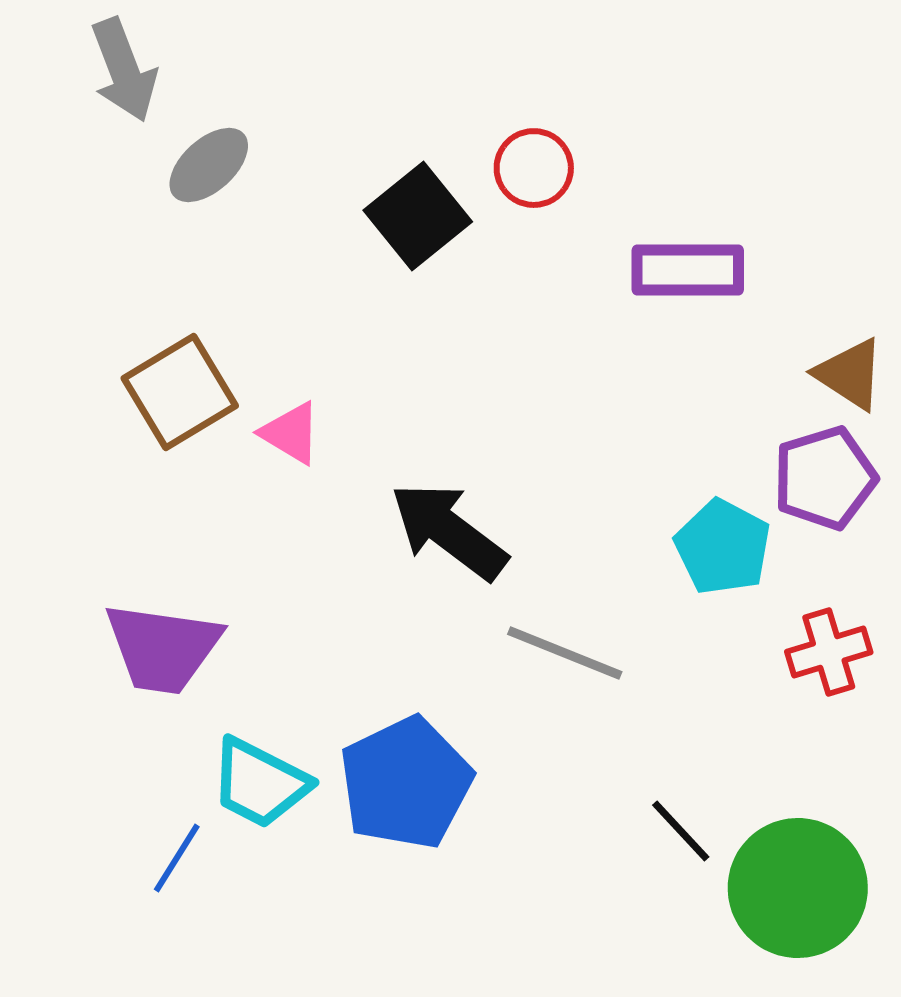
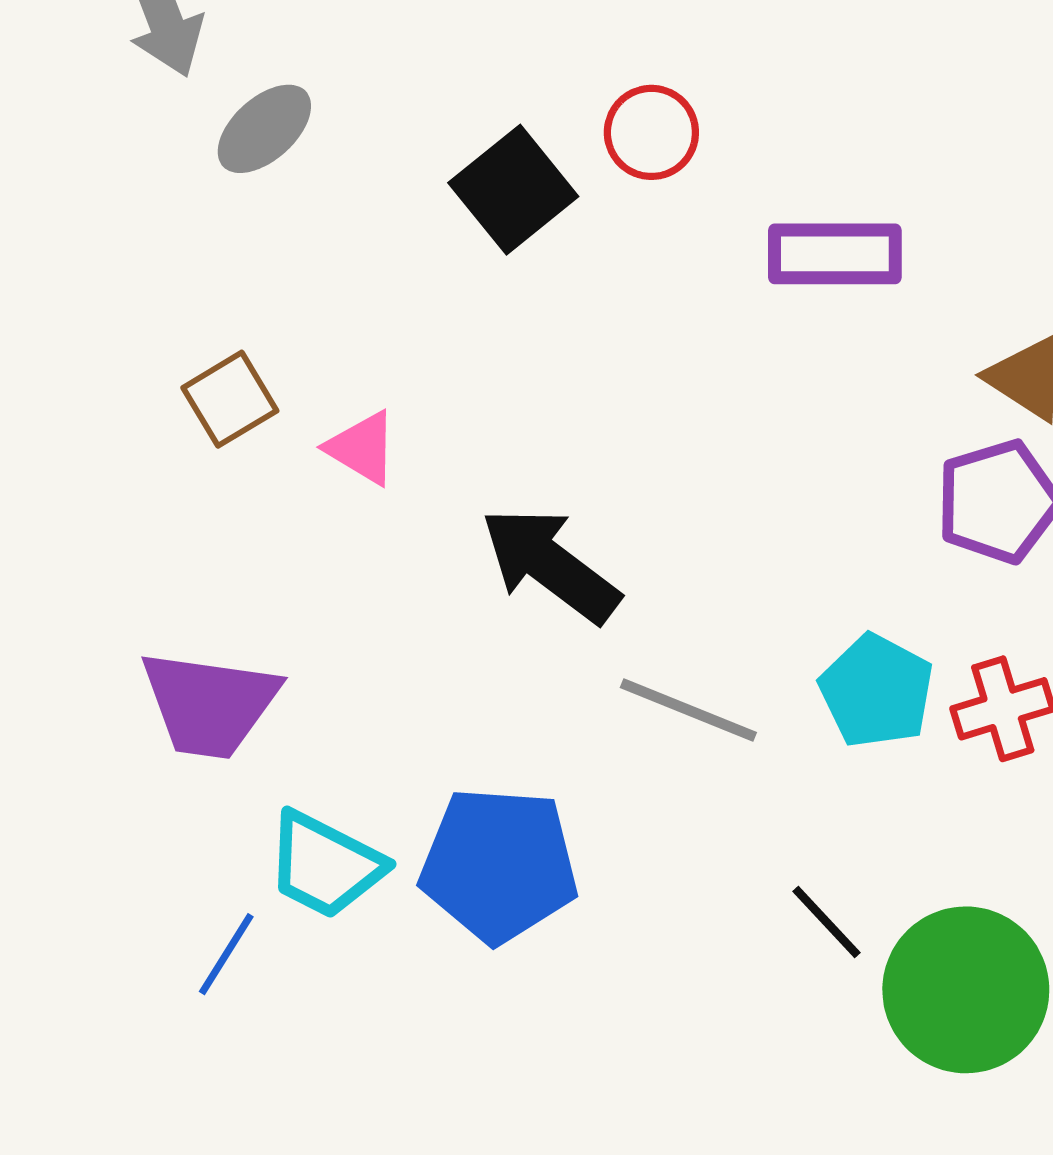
brown square: (180, 392) -> (230, 399), size x0.7
cyan pentagon: (723, 547) -> (877, 691), moved
blue pentagon: (406, 783) -> (499, 865), turned 30

